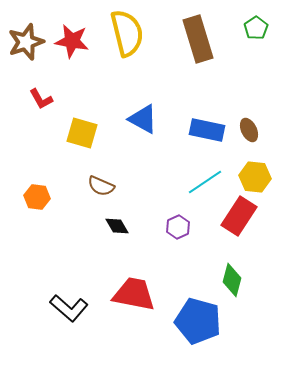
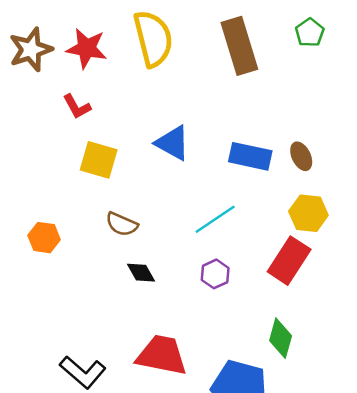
red L-shape: (41, 99) -> (77, 107), moved
cyan line: (205, 182) -> (215, 219), moved

